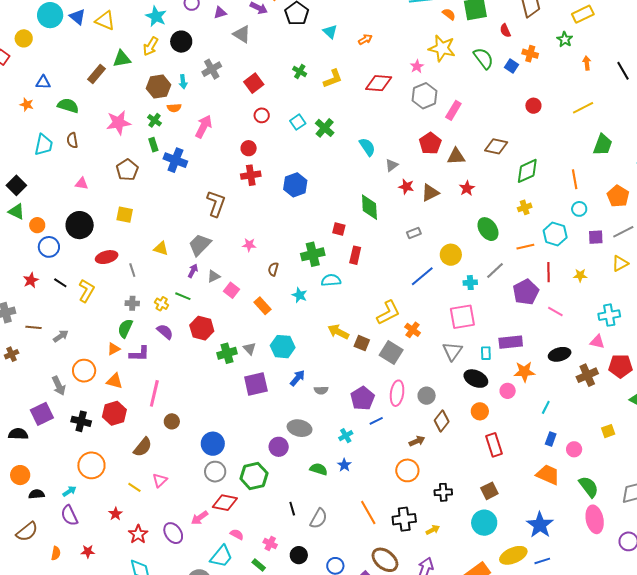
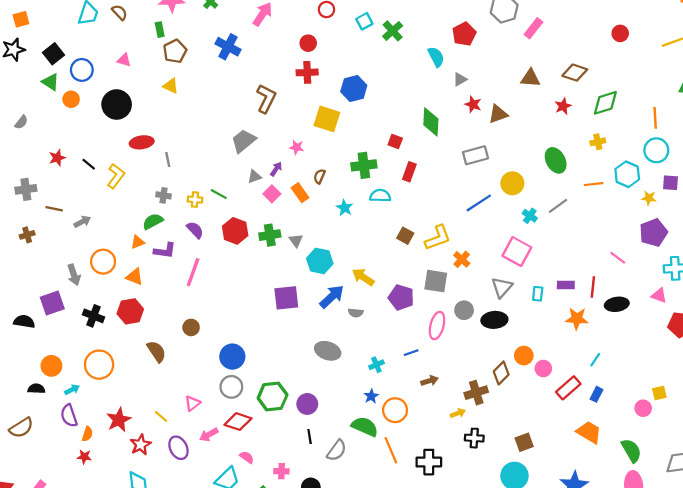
brown semicircle: (72, 140) -> (120, 12), turned 140
red pentagon: (430, 143) -> (464, 34), moved
green rectangle: (153, 145) -> (160, 30), moved
red star: (467, 188) -> (563, 106), moved
cyan circle: (579, 209) -> (656, 150), size x1.5
yellow square: (125, 215) -> (327, 119), moved, size x1.4
gray rectangle: (414, 233) -> (475, 155), size x1.6
blue circle: (49, 247) -> (82, 70), moved
yellow triangle: (161, 248) -> (171, 86), moved
purple arrow: (193, 271) -> (276, 169), moved
red line: (549, 272) -> (593, 287), moved
yellow star: (580, 275) -> (649, 198), moved
cyan cross: (470, 283) -> (530, 216), turned 32
purple pentagon: (526, 292) -> (653, 233), moved
yellow cross: (162, 304) -> (195, 200), turned -32
orange rectangle: (263, 306) -> (300, 193), moved
pink square: (462, 317) -> (517, 252), turned 32
green semicircle: (125, 328) -> (153, 221), turned 30
yellow arrow: (338, 332) -> (363, 277), moved
purple rectangle: (511, 342) -> (566, 285), size x0.7
brown square: (362, 343) -> (405, 236), moved
gray triangle: (250, 349) -> (296, 240), moved
green cross: (227, 353) -> (270, 235), moved
gray square: (391, 353) -> (436, 281), turned -30
brown cross: (587, 375) -> (476, 393), moved
blue arrow: (297, 378) -> (332, 297), size x1.4
black ellipse: (476, 379) -> (494, 320), moved, turned -35
pink circle: (508, 391) -> (543, 368), moved
pink line: (154, 393) -> (193, 272), moved
gray circle: (427, 396) -> (464, 310), moved
purple pentagon: (362, 398) -> (401, 297), moved, turned -30
brown diamond: (442, 421) -> (501, 373), moved
brown arrow: (417, 441) -> (430, 381), moved
red rectangle: (494, 445) -> (568, 388), moved, turned 60
brown semicircle: (143, 447) -> (156, 351), turned -80
purple circle: (279, 447) -> (307, 404), moved
pink circle: (574, 449) -> (643, 408), moved
green semicircle: (319, 469) -> (365, 427), moved, size x1.4
orange circle: (407, 470) -> (395, 410), moved
orange circle: (20, 475) -> (51, 366), moved
pink triangle: (160, 480) -> (192, 403), moved
yellow line: (134, 487) -> (161, 416), moved
red star: (115, 514) -> (119, 420), size x1.6
yellow arrow: (433, 530) -> (458, 413), moved
pink cross: (270, 543) -> (281, 471), turned -32
orange semicircle: (56, 553) -> (87, 434), moved

